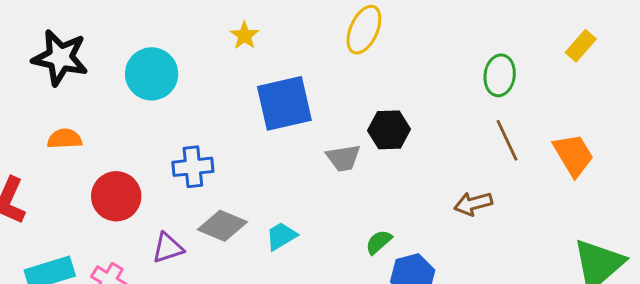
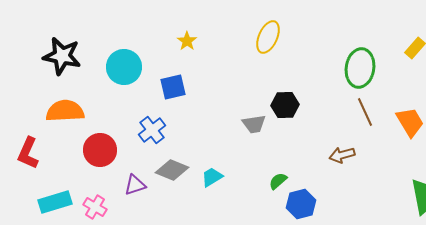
green ellipse: (500, 75) -> (360, 68), size x1.4
blue square: (284, 103) -> (173, 87), moved, size x0.7
orange semicircle: (65, 139) -> (65, 111), size x1.6
blue cross: (193, 167) -> (152, 130), turned -32

